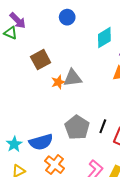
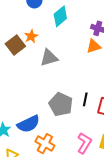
cyan diamond: (104, 38) -> (60, 16), moved
orange star: (58, 82) -> (31, 36), moved

